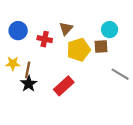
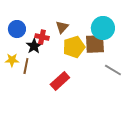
cyan circle: (110, 30) -> (103, 28), size x1.5
brown square: (101, 47) -> (95, 44), size x1.5
black star: (29, 84) -> (34, 46), moved

